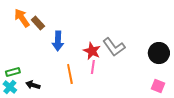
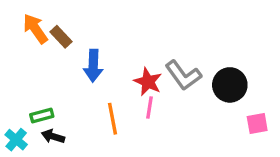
black circle: (159, 53) -> (230, 85), moved
green rectangle: (13, 72) -> (42, 115), moved
pink square: (158, 86) -> (257, 123), moved, turned -32

